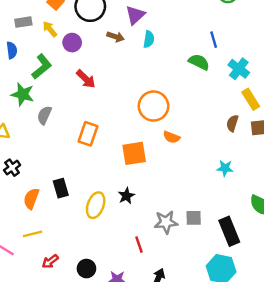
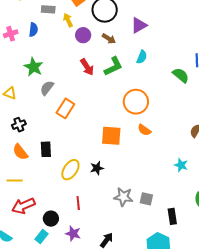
brown arrow: (116, 37) -> (109, 39), moved
cyan semicircle: (149, 39) -> (142, 57), moved
green L-shape: (42, 67) -> (113, 66), moved
orange rectangle: (88, 134) -> (65, 108), moved
black cross: (12, 168) -> (19, 125), moved
orange semicircle: (31, 199) -> (20, 152), turned -72
black rectangle: (229, 231) -> (172, 216), size x0.7
red line: (139, 245) -> (78, 203), moved
red arrow: (50, 261) -> (23, 206), size x1.6

